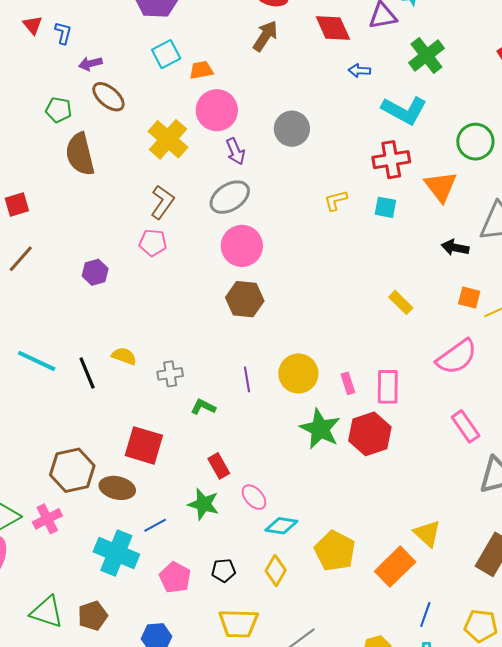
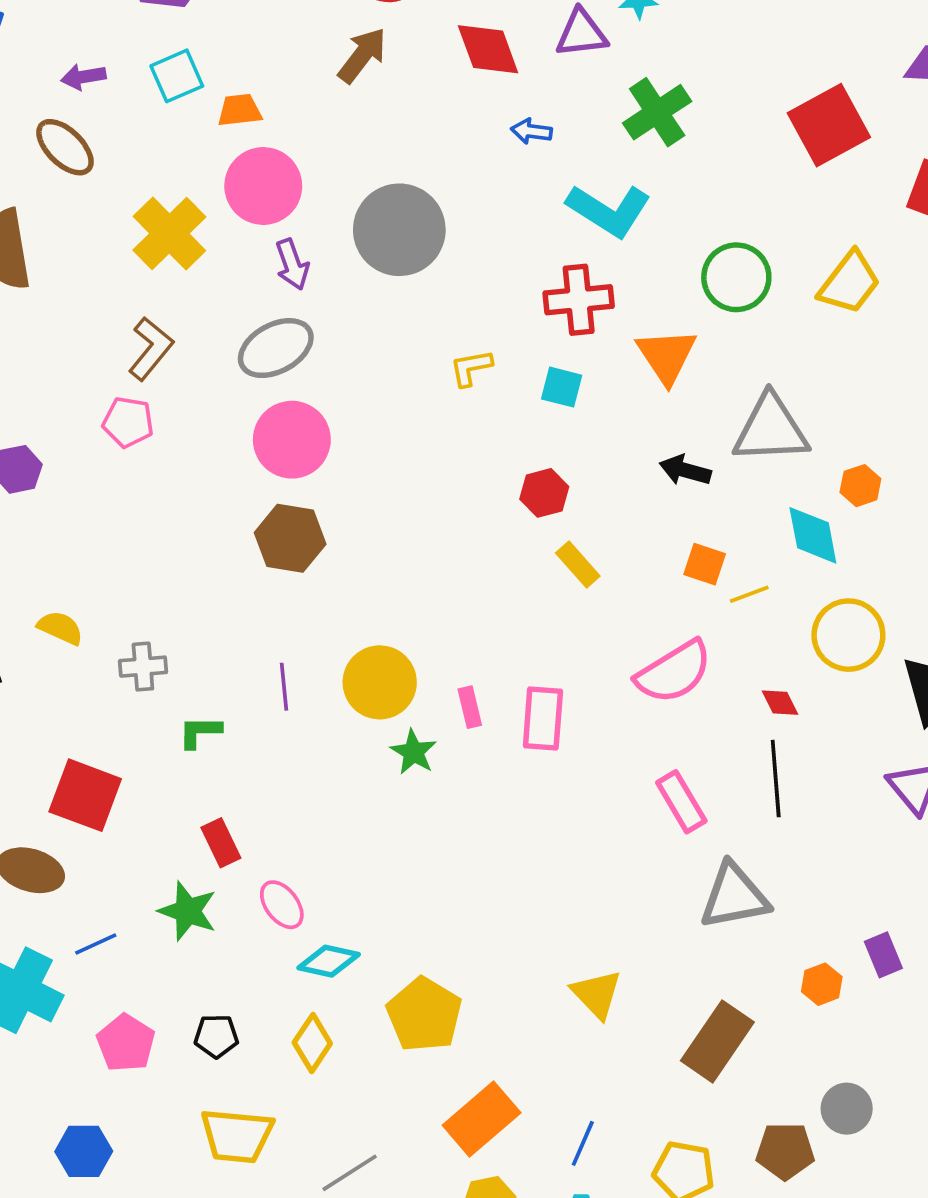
purple arrow: (90, 64) -> (83, 77), moved
gray circle: (292, 129) -> (399, 230), size x1.4
green L-shape: (203, 407) -> (200, 732), turned -30
green star: (320, 429) -> (414, 752), moved, size x0.6
red hexagon: (370, 434) -> (544, 493), moved, size x0.6
orange rectangle: (395, 567) -> (482, 1119), moved

